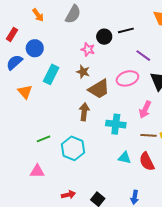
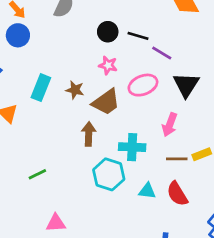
black line: (126, 30) -> (138, 36), moved, turned 35
blue circle: (35, 48) -> (18, 35), moved
pink star: (88, 49) -> (108, 65), moved
brown star: (83, 72) -> (75, 90), moved
cyan hexagon: (73, 148) -> (109, 174), moved
pink triangle: (37, 171) -> (56, 223), moved

